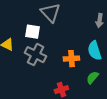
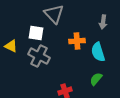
orange cross: (71, 59) -> (77, 41), moved

